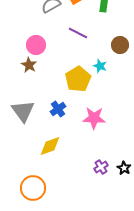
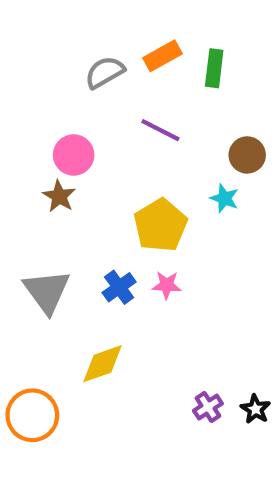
cyan star: (100, 66) -> (224, 198), moved
pink star: (94, 118) -> (167, 285), moved, size x0.6
orange circle: (33, 188) -> (32, 415), moved

